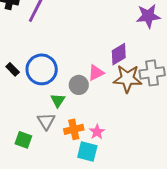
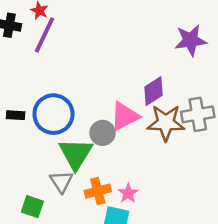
black rectangle: (13, 69) -> (16, 115), turned -40
pink triangle: (96, 73) -> (125, 116), size x1.4
green triangle: (58, 100) -> (76, 154), size x1.8

